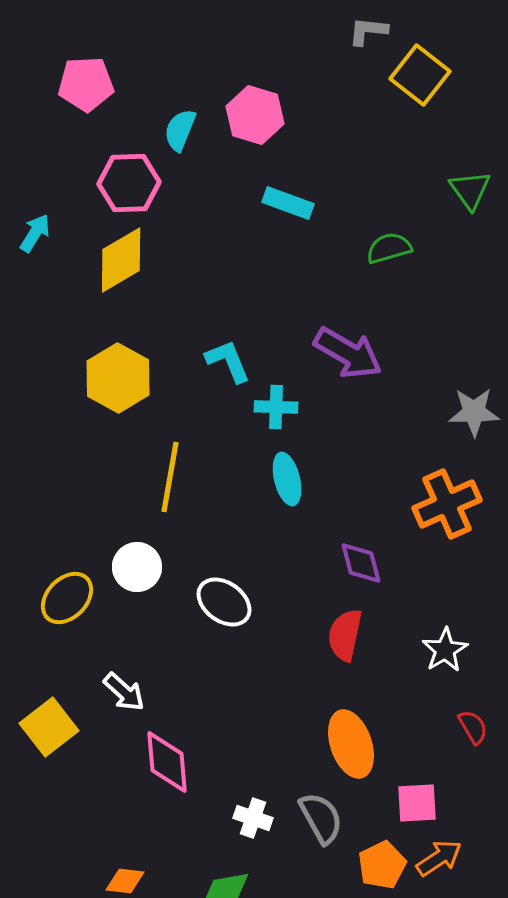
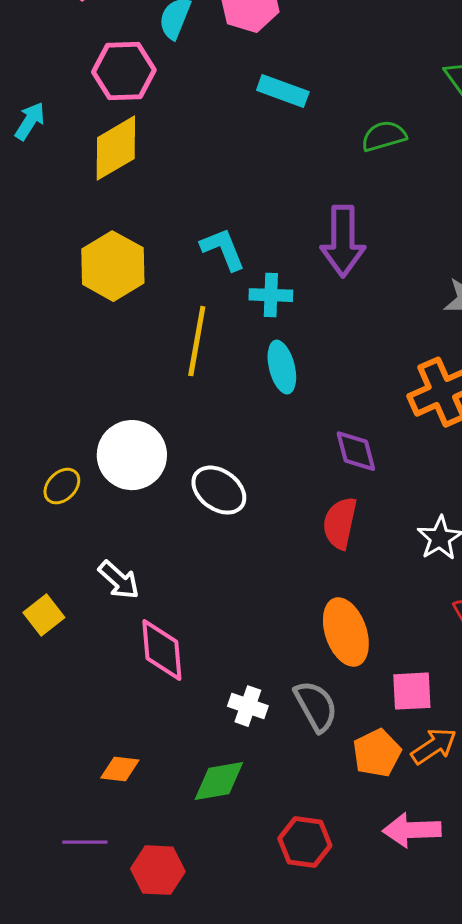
purple arrow: (348, 353) -> (343, 241), turned 60
yellow line: (170, 477) -> (197, 341), moved
white circle: (137, 567) -> (132, 455), size x1.4
yellow ellipse: (67, 598) -> (62, 486), size x0.7
yellow square: (49, 727) -> (44, 615), size x0.7

